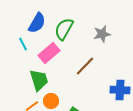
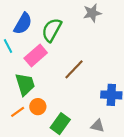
gray star: (102, 34) -> (92, 13), moved

